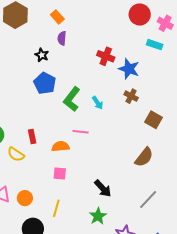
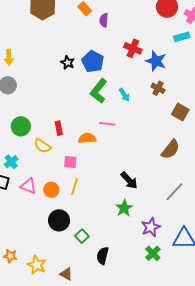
purple semicircle: (62, 38) -> (104, 20), moved
cyan rectangle: (155, 45) -> (182, 37), turned -35
black star: (42, 55) -> (68, 63), moved
blue pentagon: (45, 83) -> (93, 61), moved
pink square: (60, 173) -> (70, 162), moved
yellow line: (56, 208) -> (75, 186), moved

